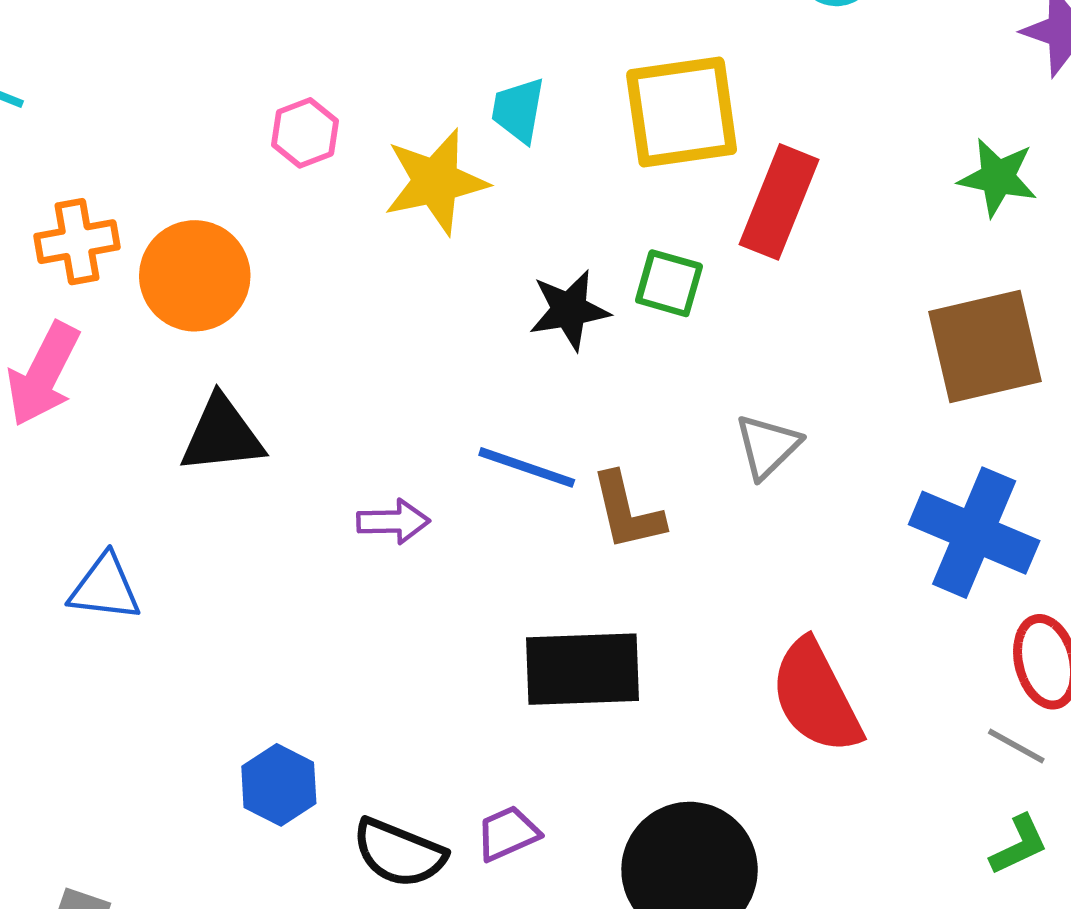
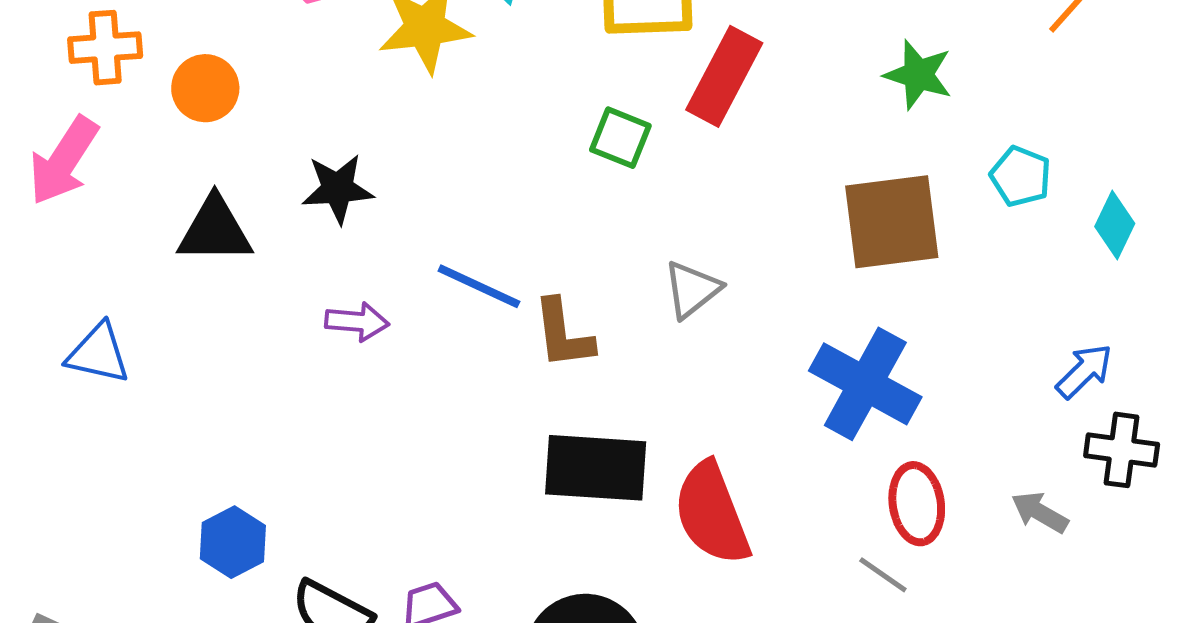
orange circle: (195, 276) -> (205, 88), size x0.7
black star: (569, 310) -> (338, 189), moved
black rectangle: (582, 669) -> (596, 468), moved

